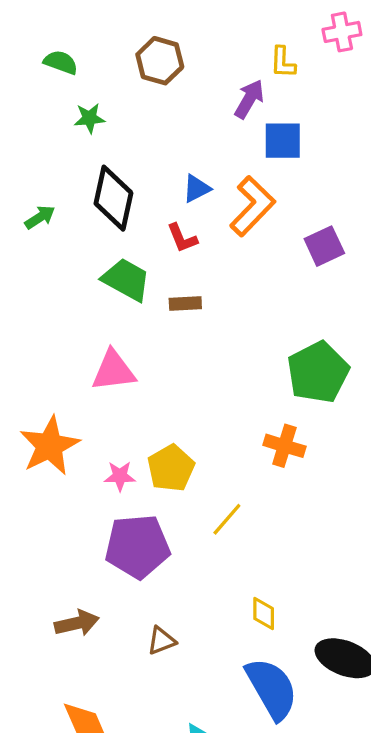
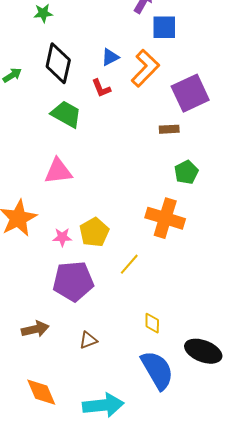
purple square: (324, 246) -> (190, 93), size x1.5
brown rectangle: (185, 304) -> (169, 129), moved
green pentagon: (318, 372) -> (186, 172), size x0.6
orange cross: (284, 446) -> (165, 218), size x1.5

